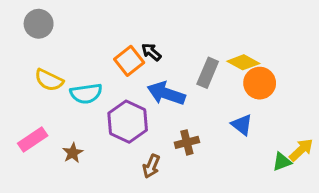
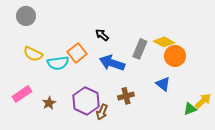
orange square: (129, 61) -> (77, 53), moved
purple hexagon: (128, 122) -> (86, 101), moved

